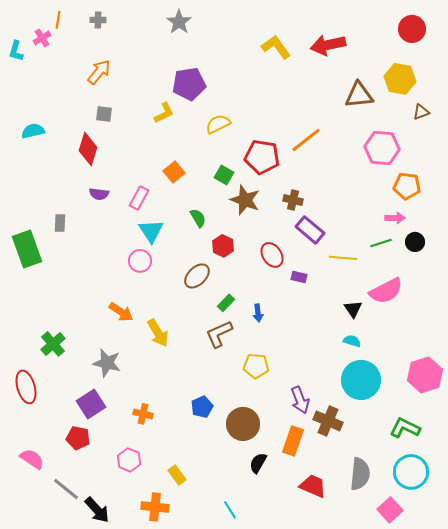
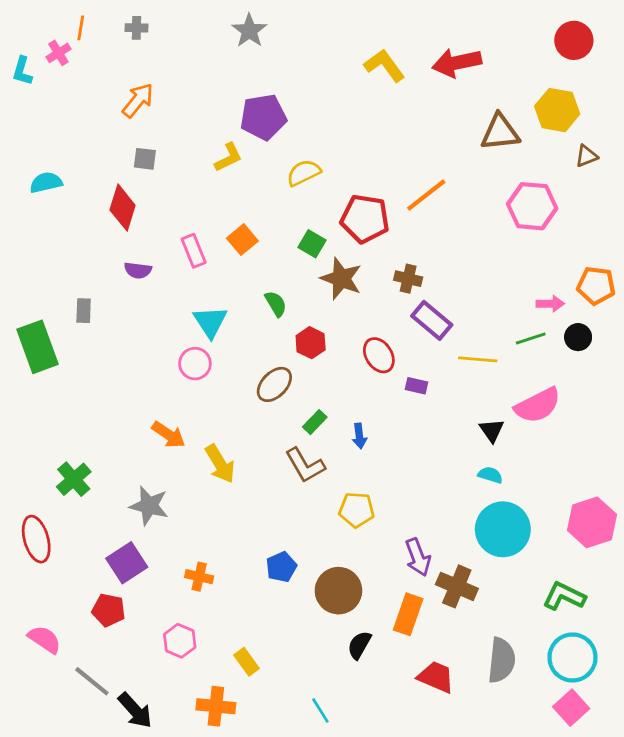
orange pentagon: (407, 186) -> (596, 286), moved
pink rectangle: (139, 198) -> (194, 251), moved, turned -50
brown L-shape: (219, 334) -> (305, 465), turned -96
pink square: (390, 510) -> (571, 708), moved

